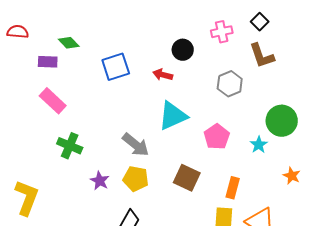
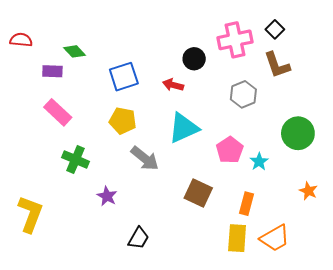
pink cross: (222, 32) -> (235, 40), size x1.5
cyan star: (259, 145) -> (259, 162), moved
yellow pentagon: (136, 179) -> (123, 121), moved

